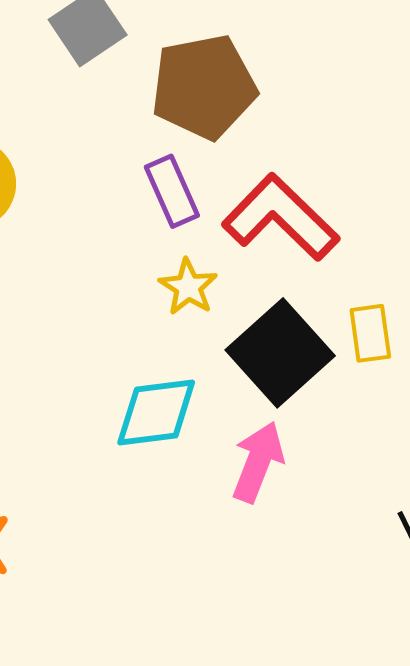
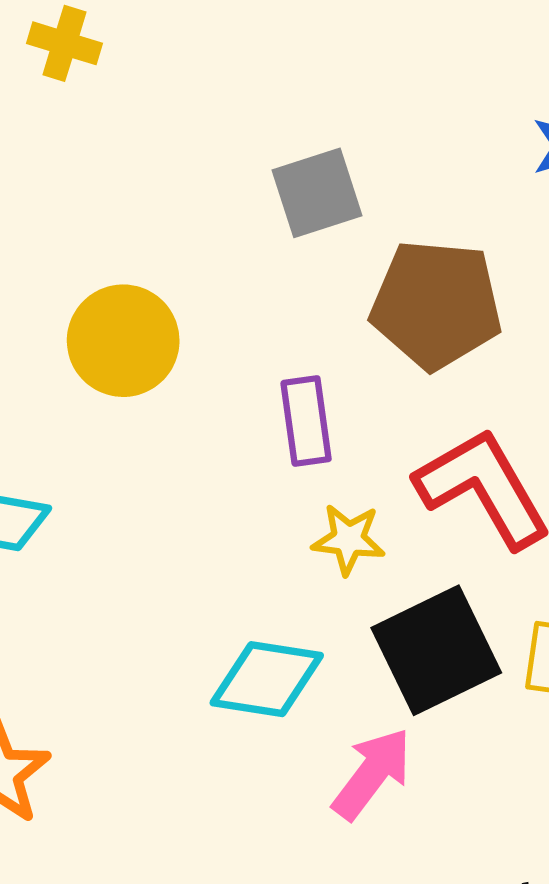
purple rectangle: (172, 191) -> (306, 421), moved
yellow star: (188, 287) -> (349, 539), turned 30

